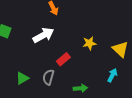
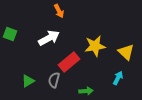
yellow star: (89, 43) -> (95, 46), size x1.5
red rectangle: (63, 59) -> (69, 62), size x1.5

